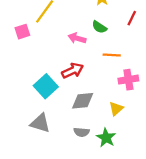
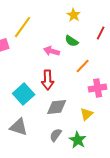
orange line: (112, 55) -> (83, 66), turned -49
red arrow: (73, 71) -> (48, 80), turned 114
gray semicircle: (82, 132) -> (56, 135), turned 120

